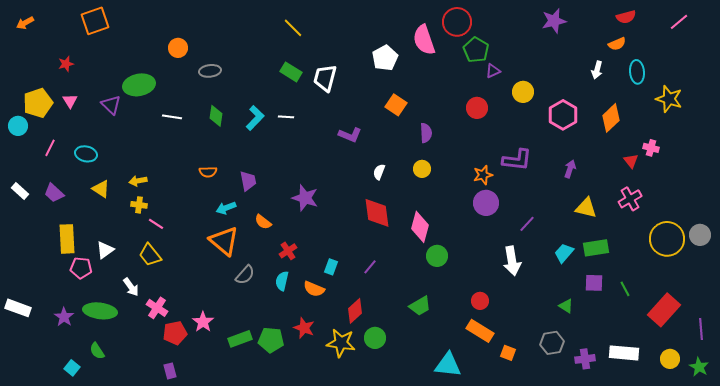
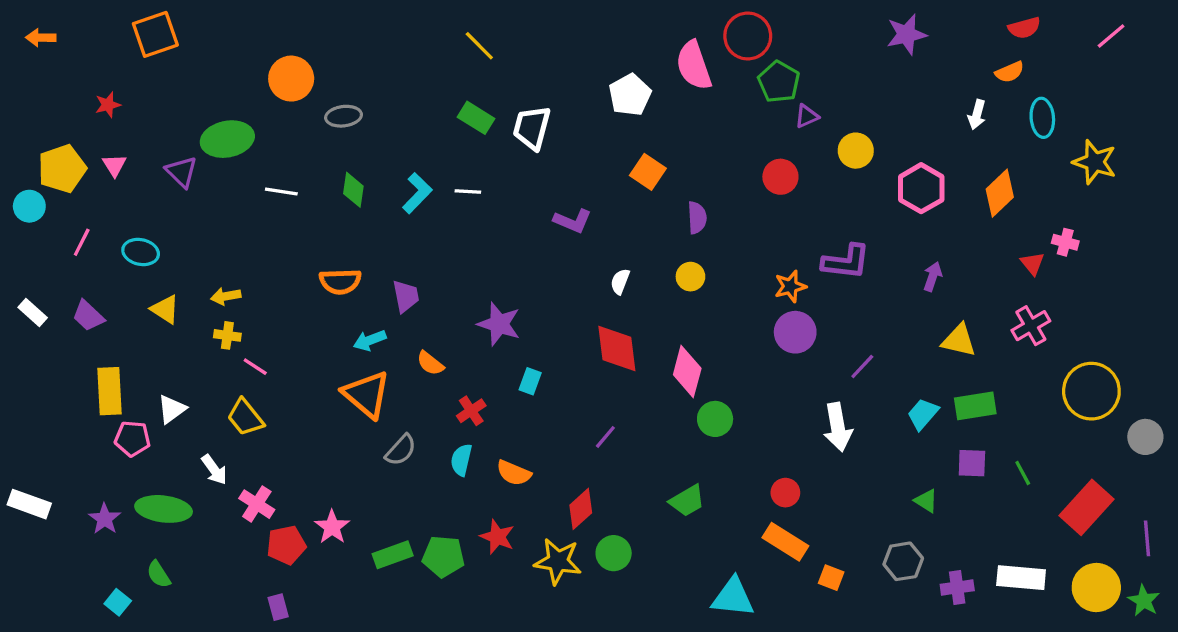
orange arrow: (25, 23) -> (41, 38), turned 30
orange circle: (178, 48) -> (291, 79), size x1.4
orange semicircle: (208, 172) -> (340, 281), size x1.4
gray circle: (700, 235) -> (1145, 437), moved
cyan rectangle: (331, 267) -> (530, 381), moved
yellow circle: (670, 359) -> (1096, 587), size x1.5

